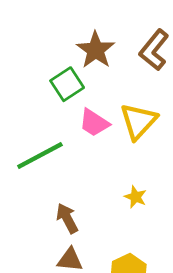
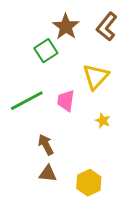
pink trapezoid: (94, 123) -> (66, 101), moved, turned 65
yellow star: (136, 197) -> (103, 121), moved

